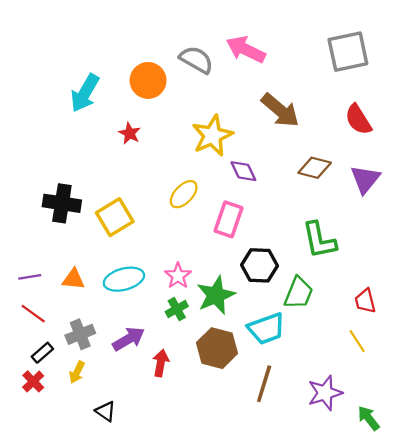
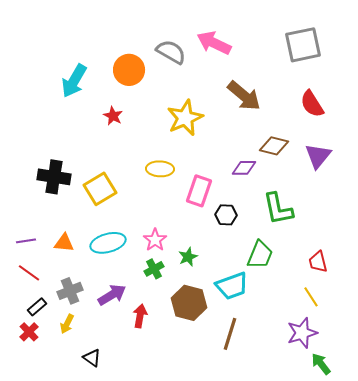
purple diamond: (243, 171) -> (244, 168), moved, turned -65
yellow ellipse: (184, 194) -> (160, 169), turned 48
black hexagon: (259, 265) -> (226, 215), moved, size x0.7
green star: (216, 295) -> (188, 257), size x0.6
purple star: (325, 393) -> (302, 333), moved

